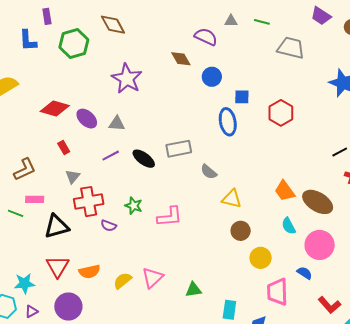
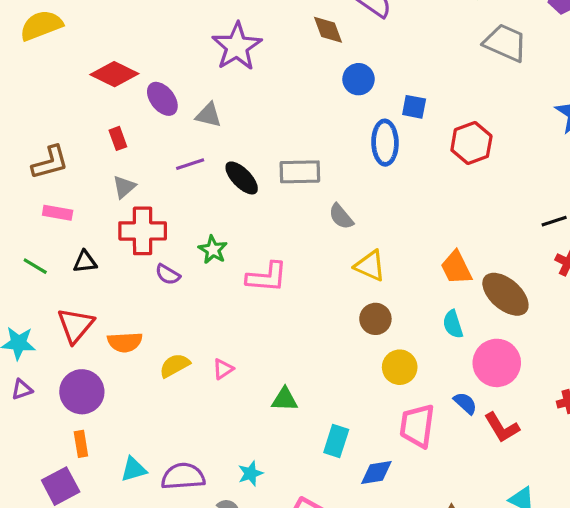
blue circle: (212, 77) -> (358, 79), moved
green line: (16, 213) -> (35, 266), moved
black triangle: (57, 226) -> (85, 262), size x0.6
pink triangle: (152, 278) -> (223, 369), size x0.6
red L-shape: (329, 305) -> (502, 428), moved

